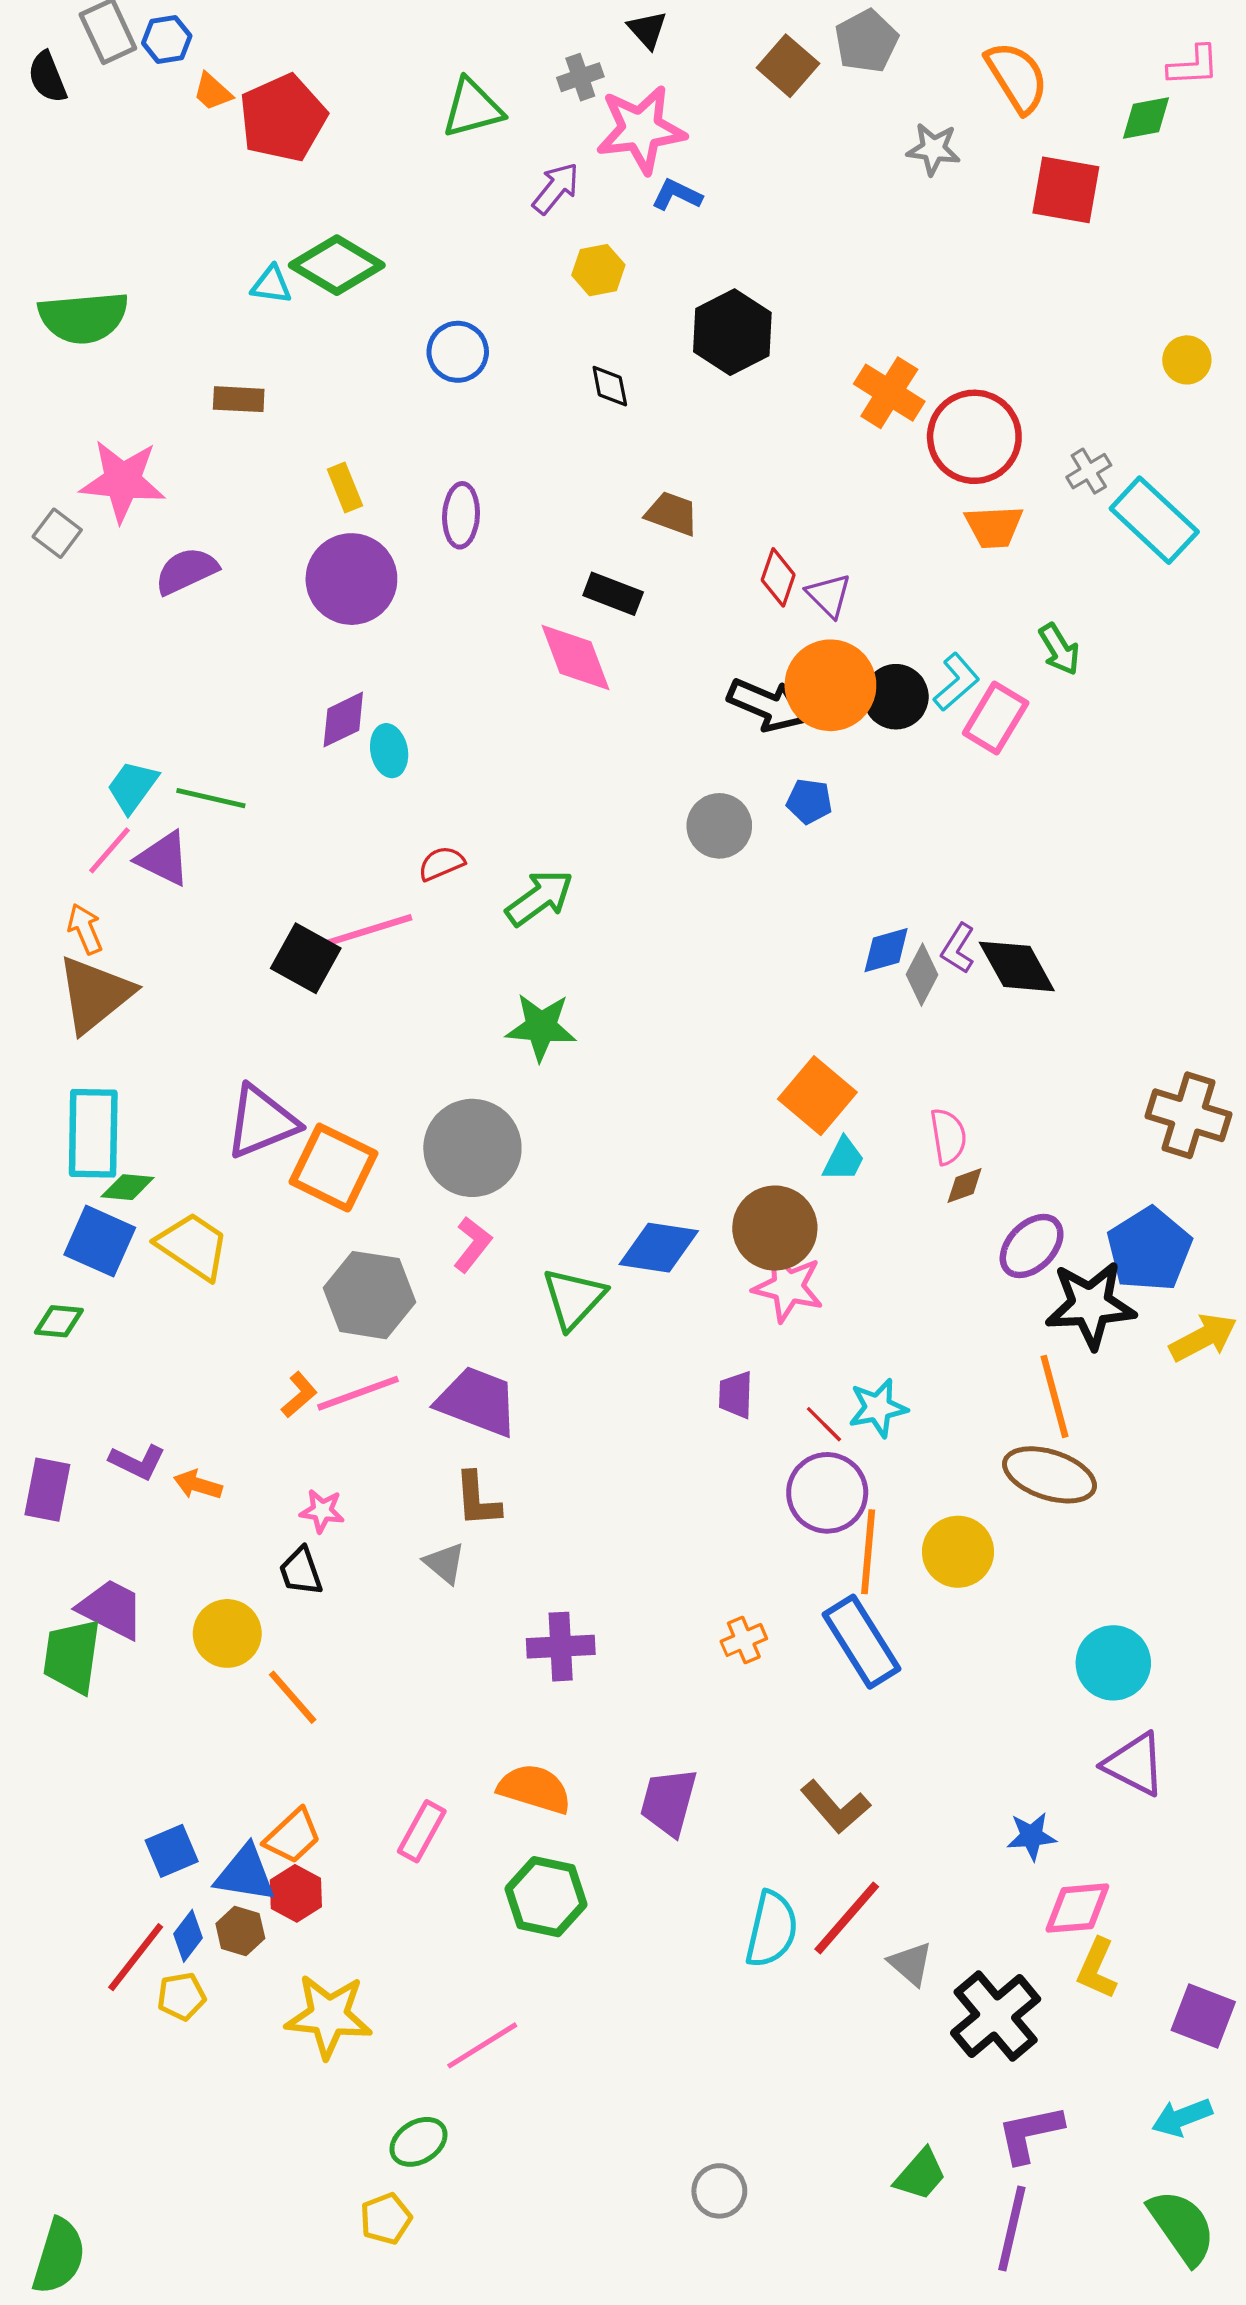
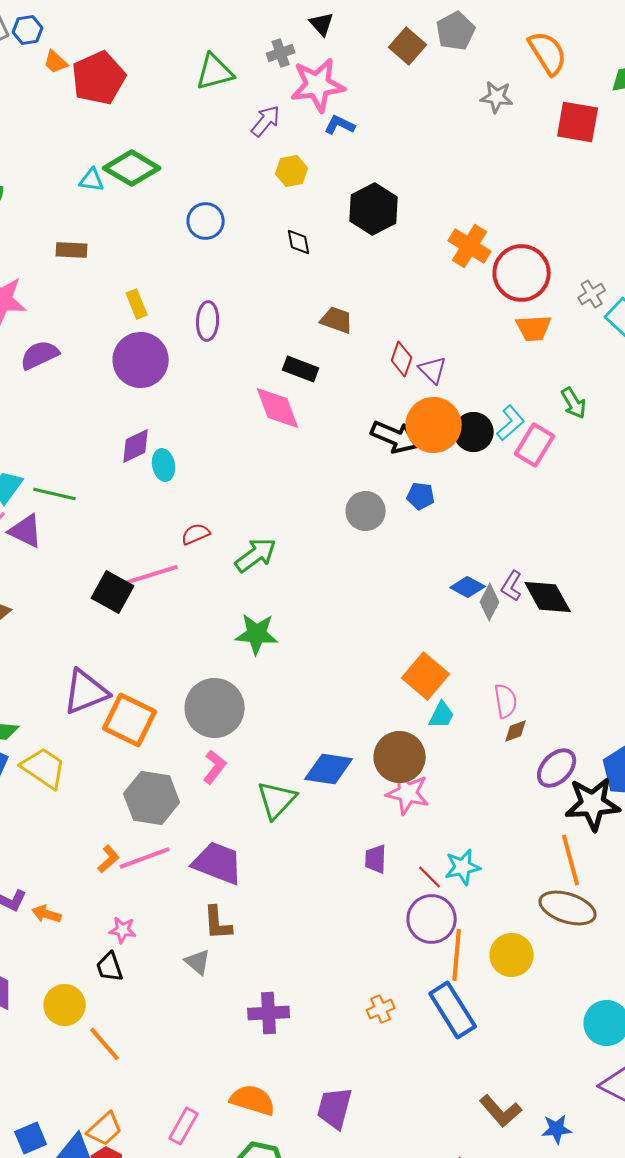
blue diamond: (886, 950) -> (468, 587), turned 44
brown L-shape: (835, 1807) -> (501, 1111), moved

